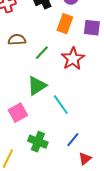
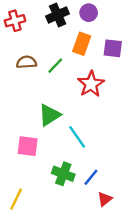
green line: (42, 53) -> (55, 66), moved
pink square: (18, 113) -> (28, 146), turned 36
green cross: (38, 142) -> (63, 174), moved

